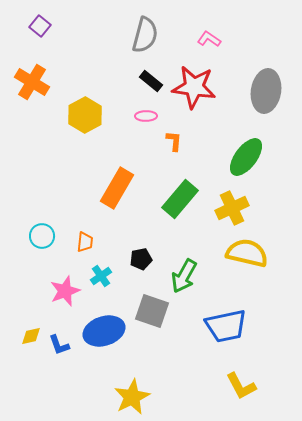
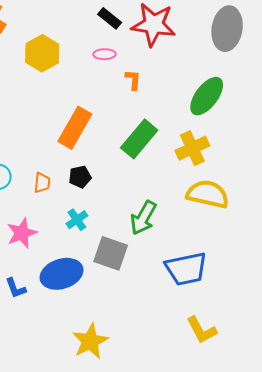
black pentagon: (141, 259) -> (80, 177), moved
cyan cross: (101, 276) -> (77, 220), moved

